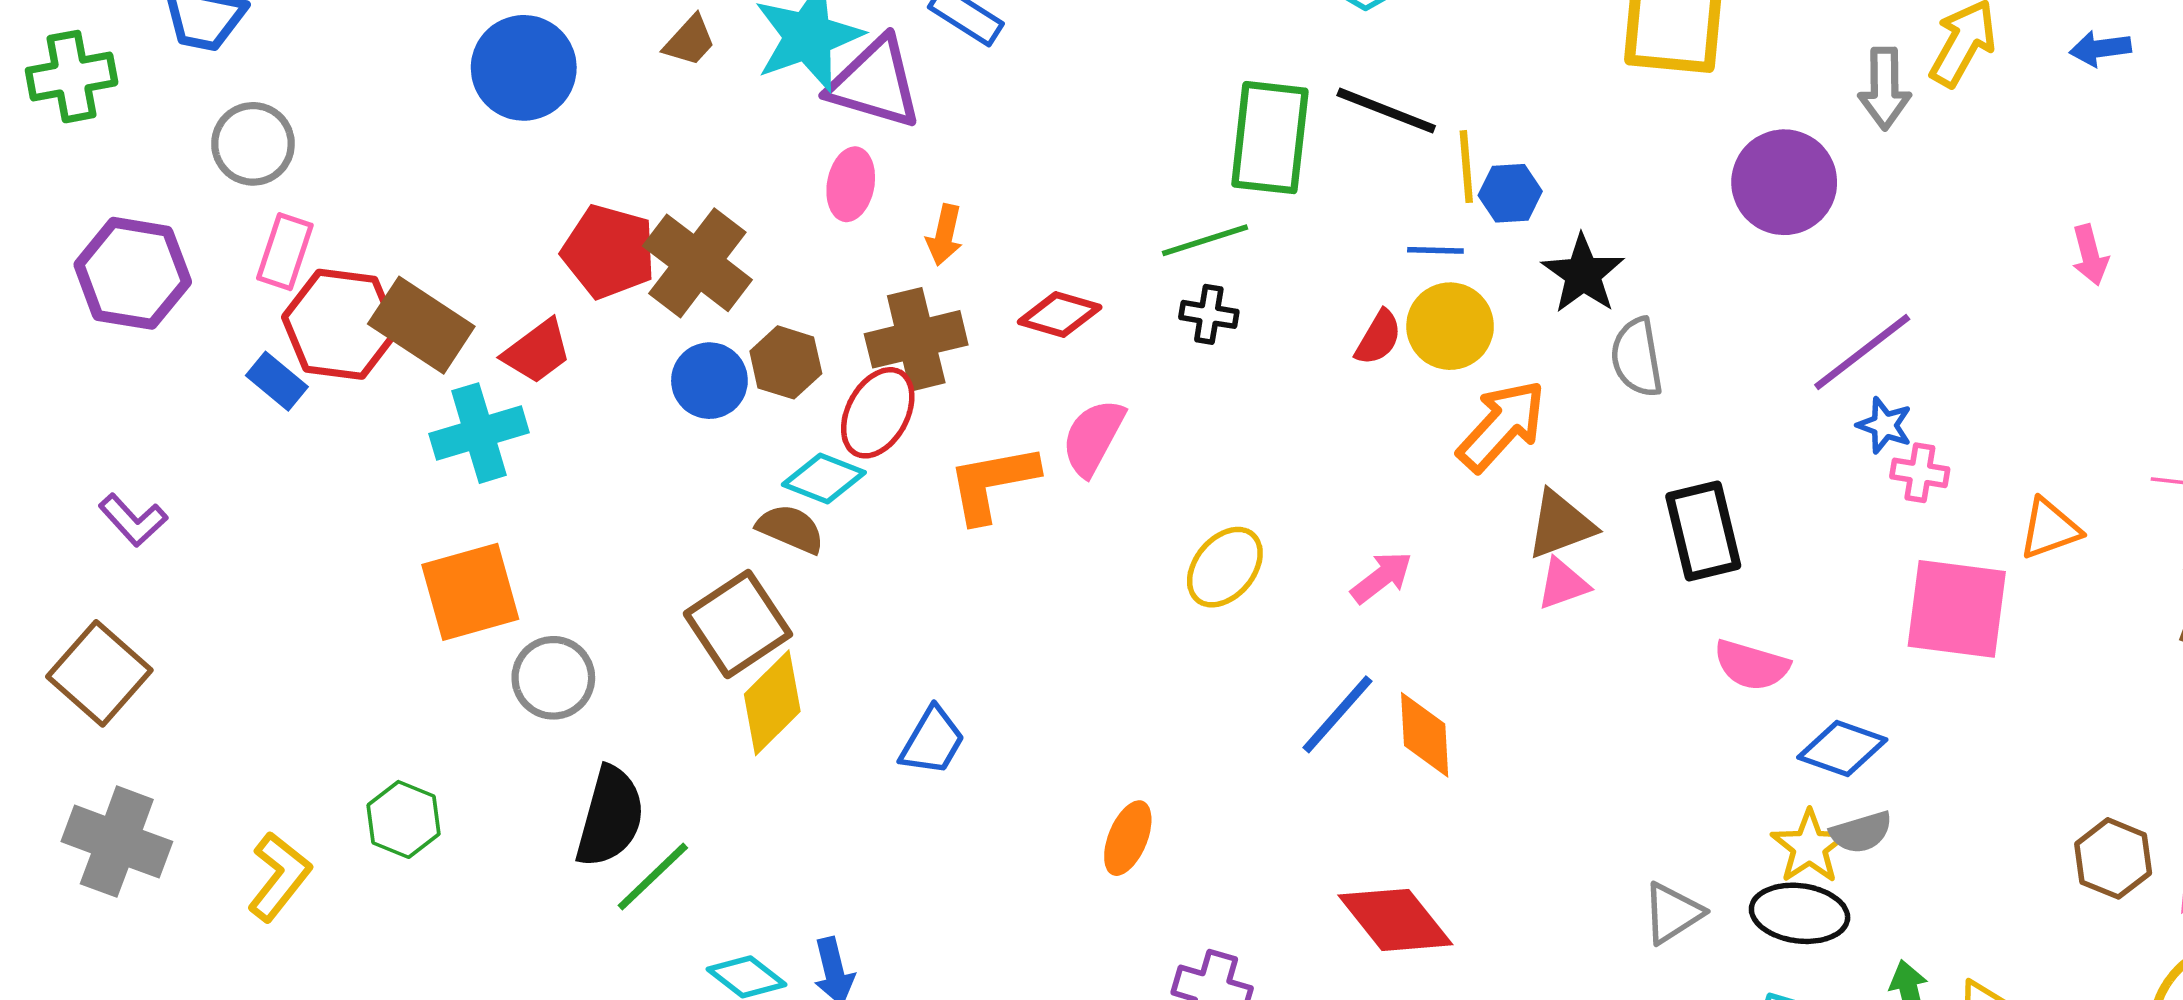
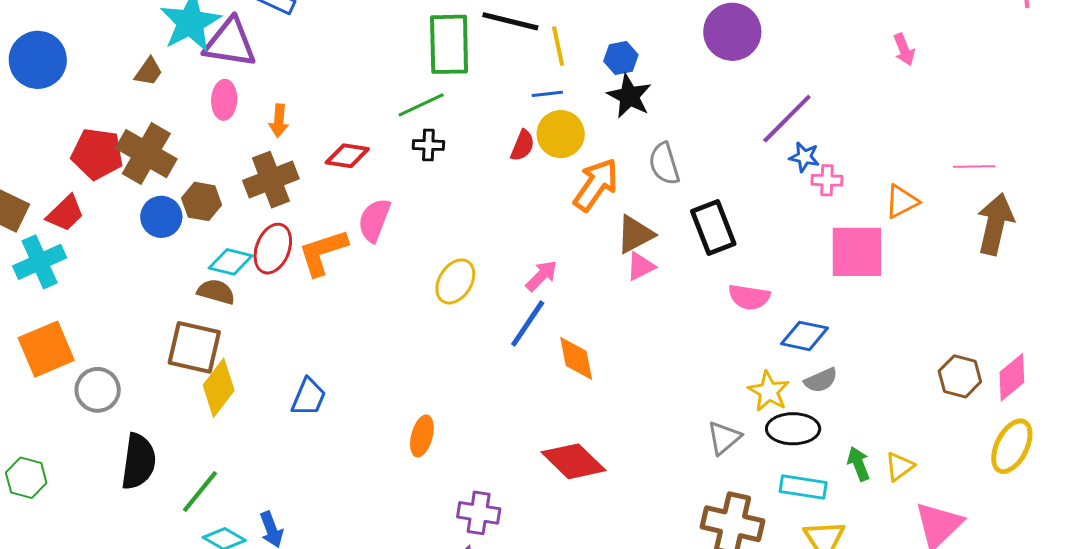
brown trapezoid: (690, 41) -> (149, 72), moved
blue hexagon: (1510, 193) -> (621, 58), moved
gray semicircle: (1637, 357) -> (664, 164), moved
red ellipse: (878, 413) -> (273, 249), moved
brown square: (738, 624) -> (194, 347), turned -36
blue line: (1337, 714) -> (528, 324), moved
yellow star: (1809, 847) -> (769, 391), moved
green line: (653, 877) -> (200, 491), moved

